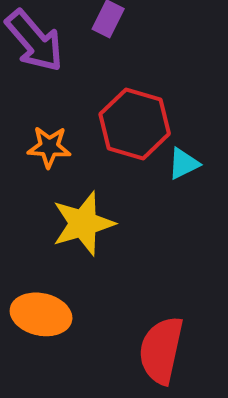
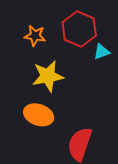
orange ellipse: (41, 314) -> (39, 115), moved

